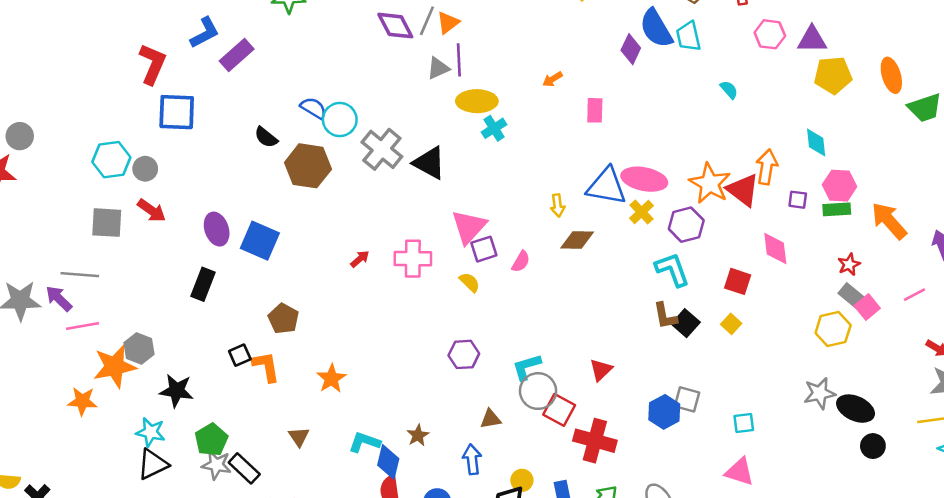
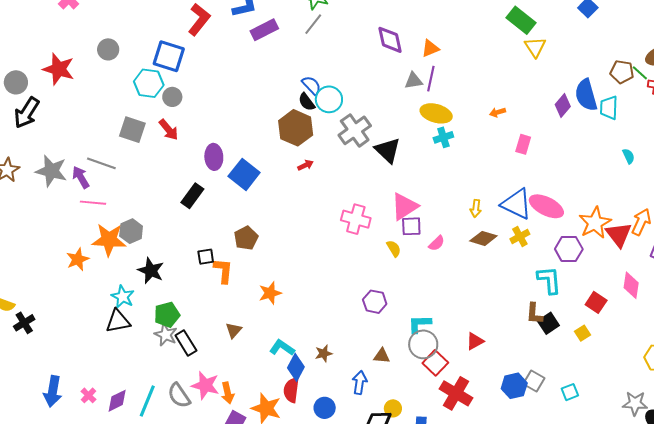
gray line: (427, 21) -> (313, 24), moved
blue square: (177, 112) -> (169, 56), moved
gray circle: (20, 136) -> (108, 49), moved
black semicircle: (266, 137) -> (307, 102), moved
yellow cross: (641, 212) -> (520, 237), moved
red arrow: (360, 259) -> (305, 165), moved
orange star: (82, 401) -> (78, 259), turned 30
cyan square: (744, 423) -> (570, 392), moved, turned -30

